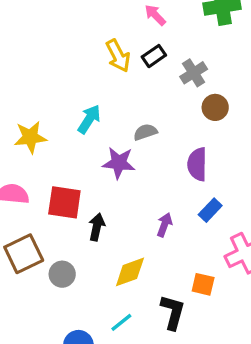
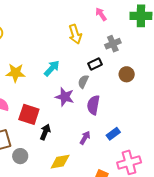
black rectangle: (154, 56) -> (95, 64), moved
gray cross: (194, 73) -> (113, 44), moved
gray semicircle: (145, 132) -> (83, 82), turned -56
purple semicircle: (197, 164) -> (93, 105), moved

